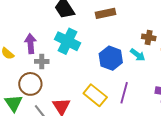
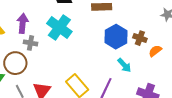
cyan arrow: (138, 55) -> (124, 65), moved
blue hexagon: (111, 58) -> (116, 37), moved

